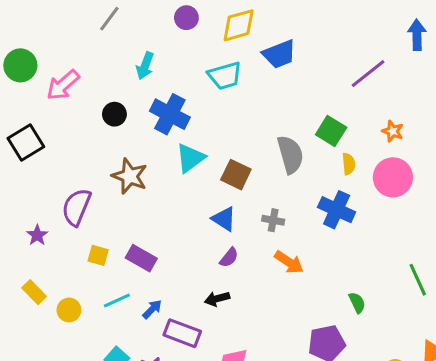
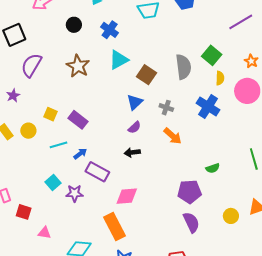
blue cross: (170, 114) -> (110, 30), size x0.7
purple semicircle: (76, 207) -> (31, 65), moved
blue triangle: (224, 219) -> (135, 102), turned 36
black arrow: (217, 299) -> (132, 152), moved
green semicircle: (357, 303) -> (213, 168), turned 88
yellow circle: (69, 310) -> (28, 131), moved

